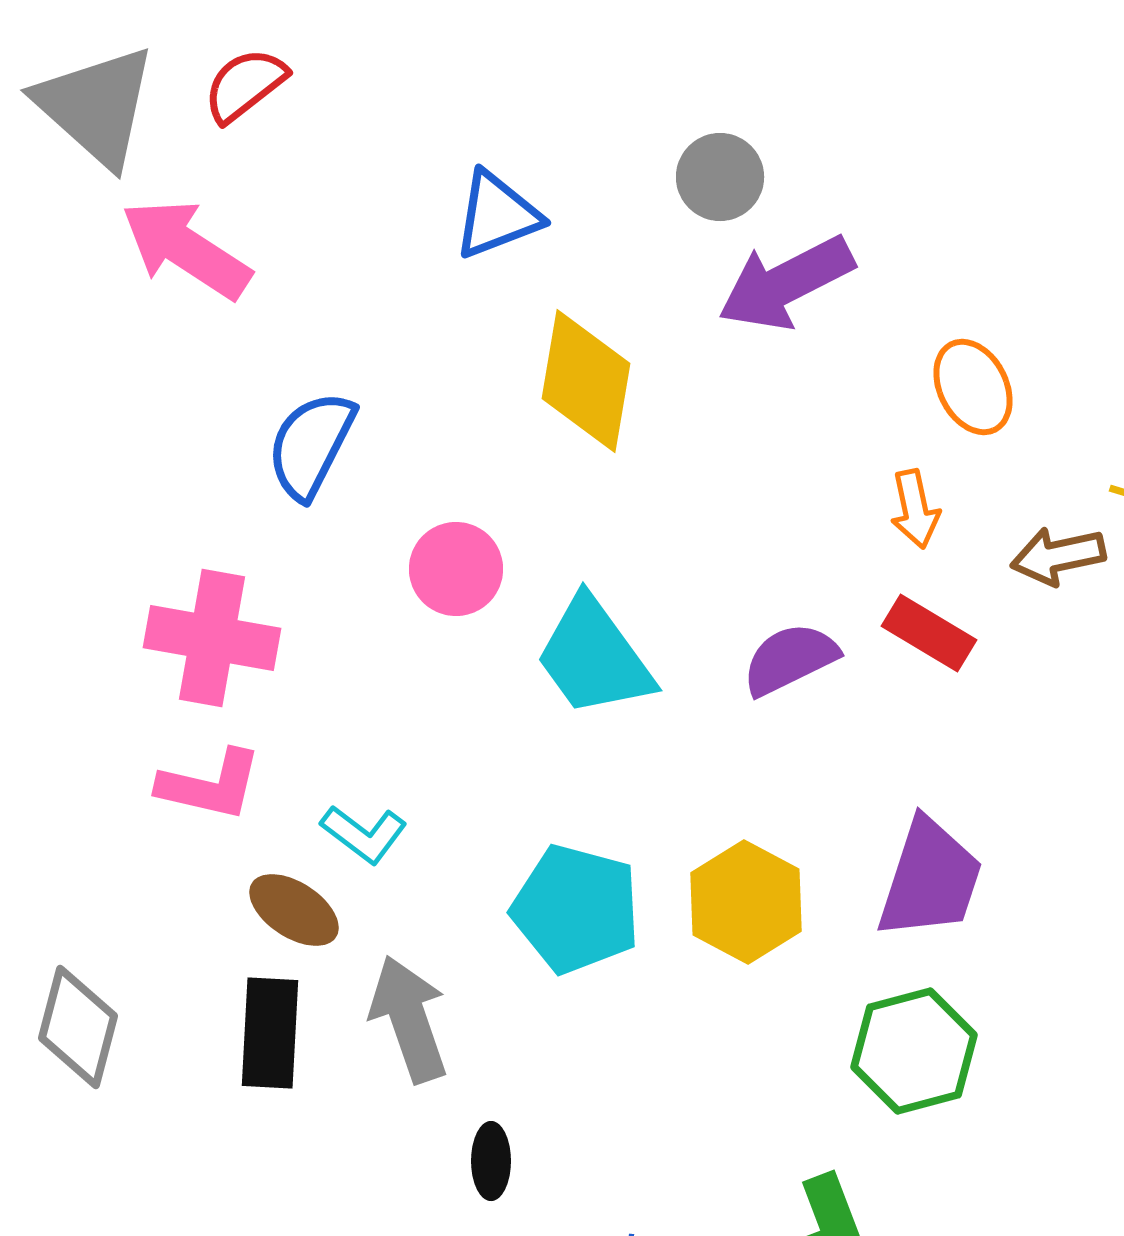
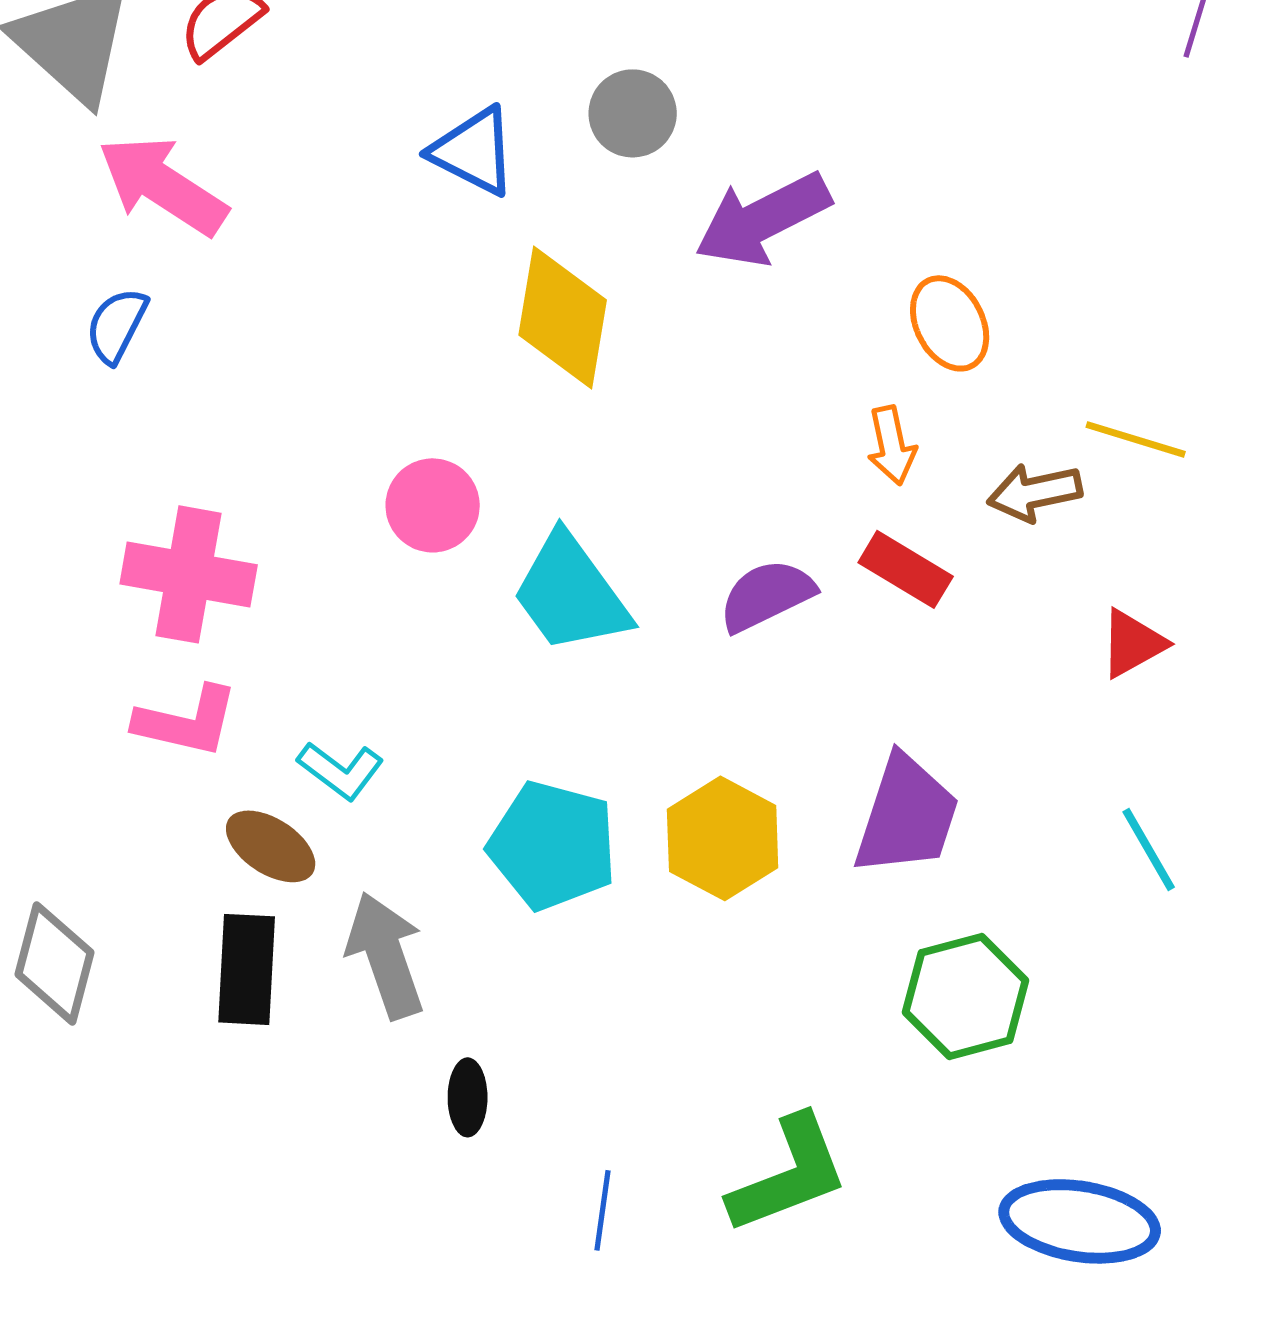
gray circle: (720, 177) -> (633, 113), moved
blue triangle: (497, 215) -> (474, 151), turned 48
blue semicircle: (311, 445) -> (117, 325), moved, size x0.7
green hexagon: (914, 1051) -> (966, 996), moved

